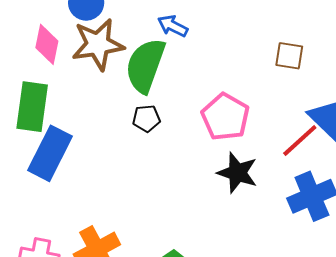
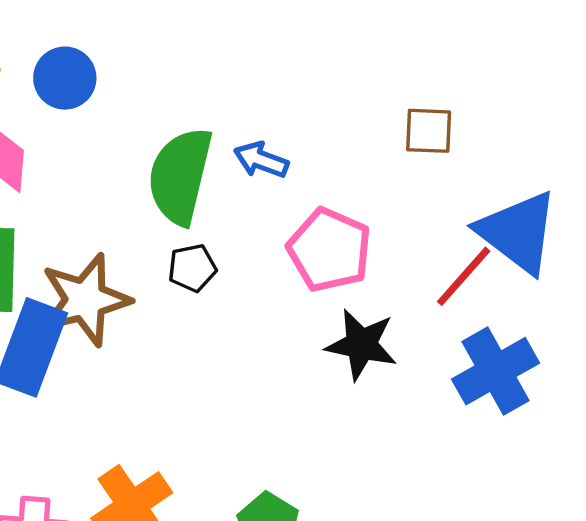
blue arrow: (173, 26) -> (261, 160), moved
brown star: (98, 44) -> (85, 300), moved

